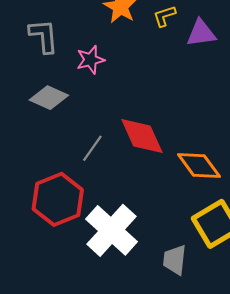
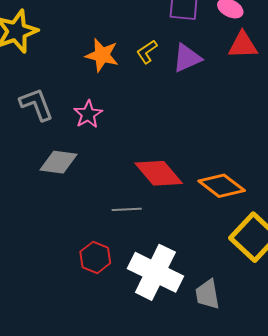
gray line: (92, 148) -> (127, 209), moved, turned 68
red hexagon: (58, 199) -> (95, 257), size x0.6
gray trapezoid: (175, 260) -> (207, 294), moved

